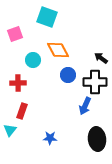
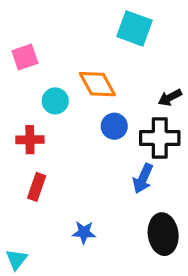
cyan square: (47, 17) -> (134, 28), moved
black arrow: (101, 58) -> (170, 98), turned -64
cyan triangle: (10, 130) -> (16, 259), moved

